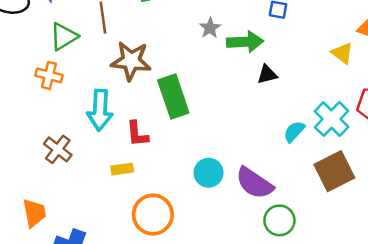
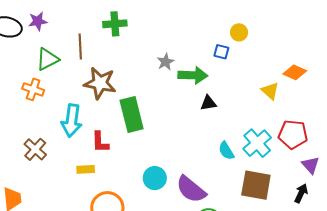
cyan semicircle: (294, 132) -> (226, 151), turned -78
brown square: (334, 171) -> (256, 185), turned 32

